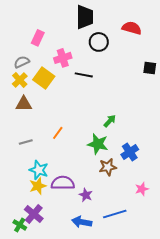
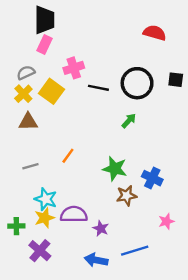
black trapezoid: (85, 17) -> (45, 20), moved
black circle: (99, 42) -> (137, 83), moved, size x1.4
green arrow: (110, 121) -> (129, 121), moved
blue cross: (130, 152) -> (152, 178), turned -30
green cross: (20, 225) -> (16, 226), moved, turned -32

